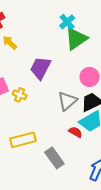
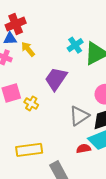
cyan cross: (67, 22) -> (75, 45), moved
red semicircle: (75, 132) -> (84, 149), turned -48

